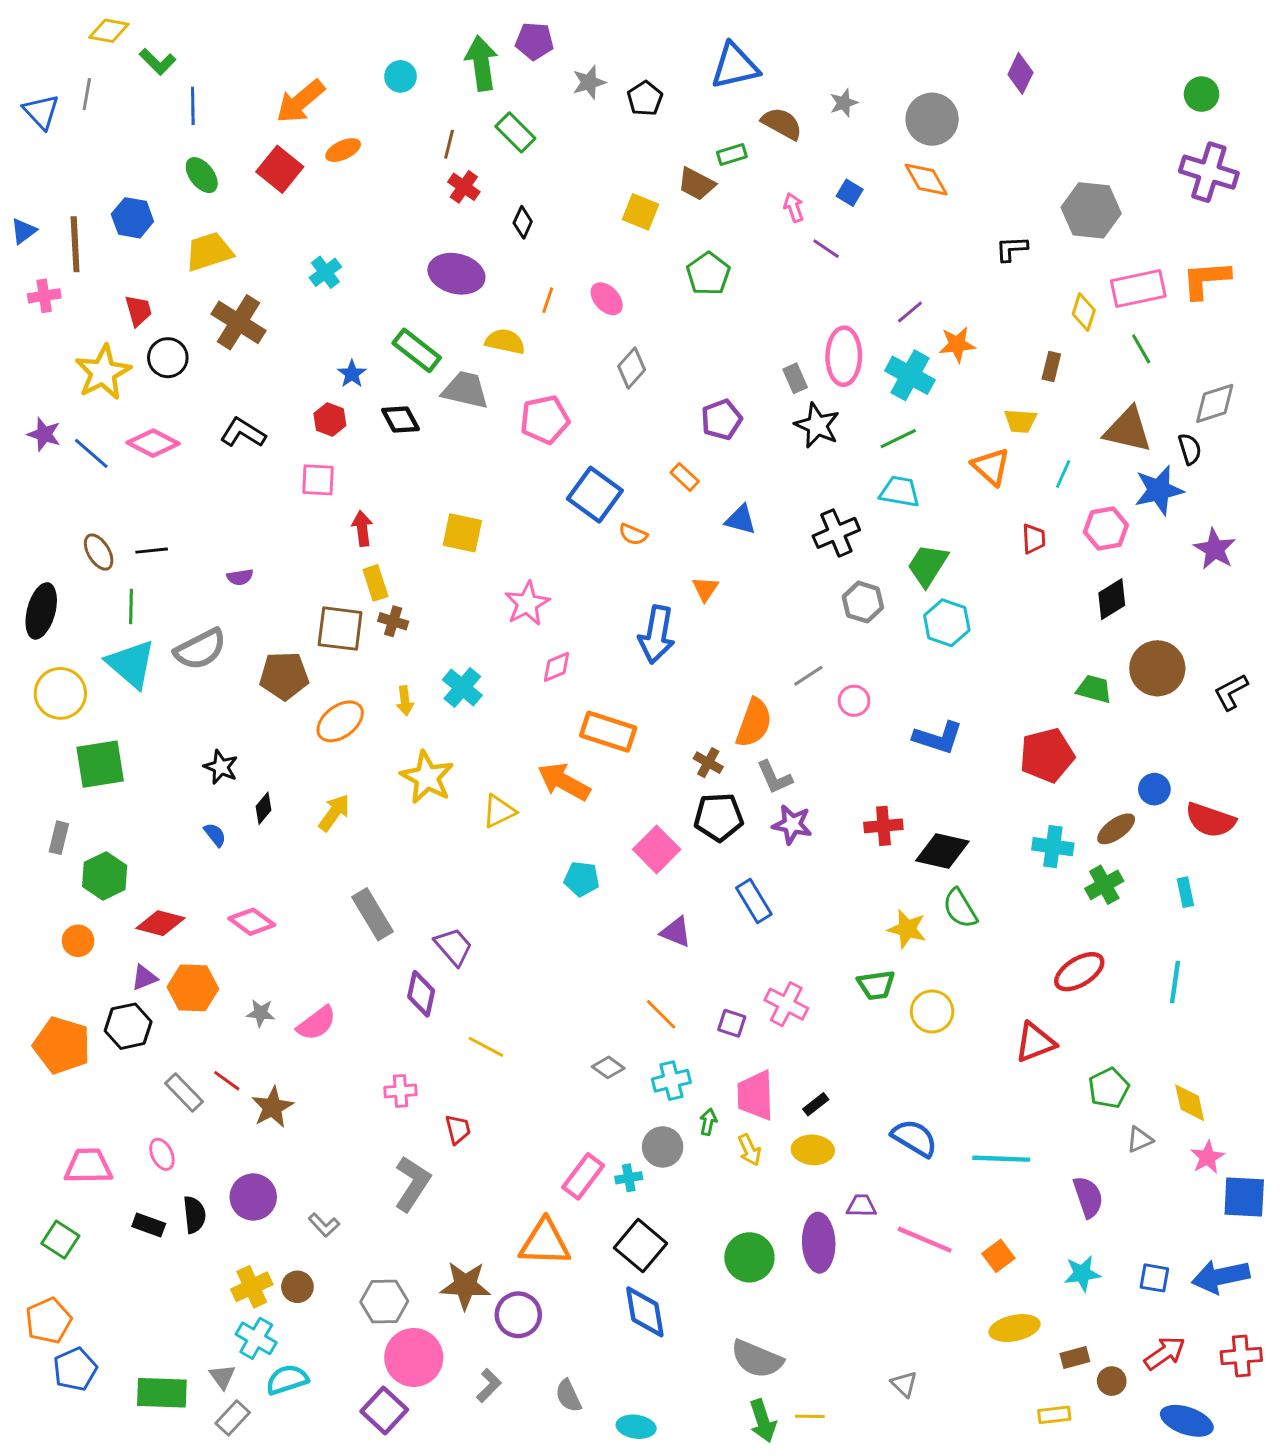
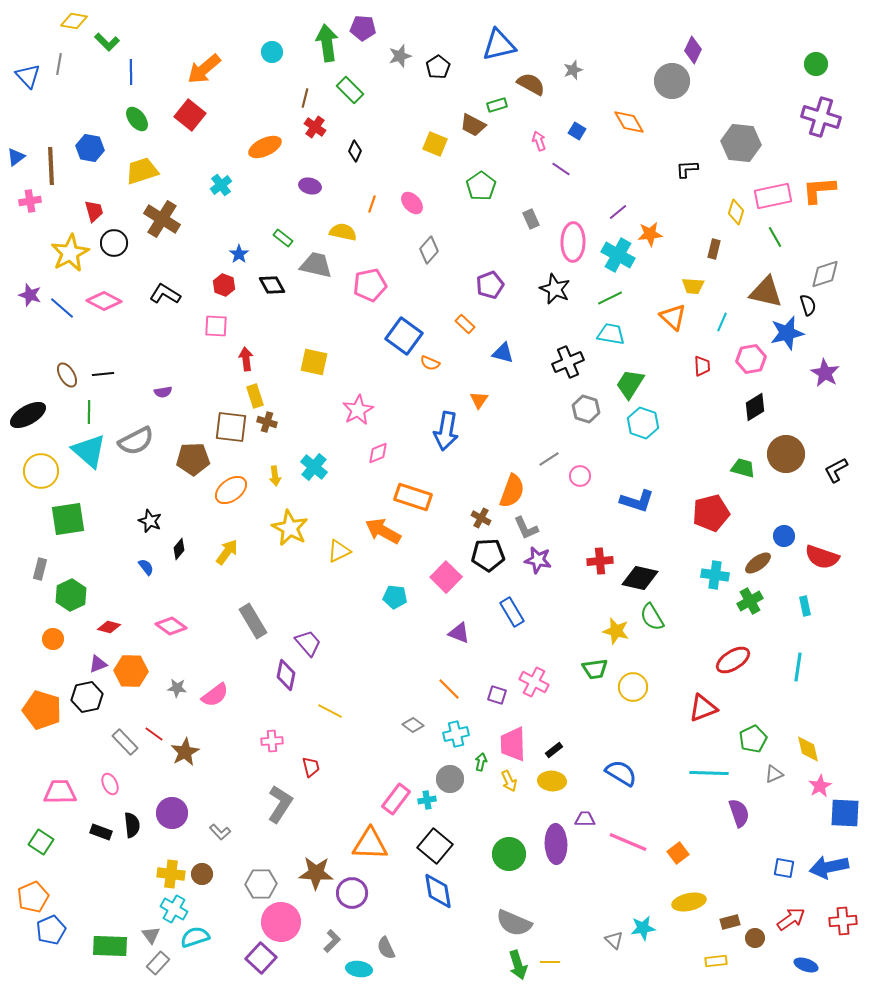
gray circle: (932, 119) -> (672, 81), moved
orange ellipse: (343, 150) -> (265, 147), moved, size x1.4
purple ellipse: (456, 274) -> (310, 186), size x0.6
green rectangle: (417, 350) -> (283, 238), size x0.6
gray rectangle: (795, 378) -> (531, 219), moved
black ellipse: (41, 611) -> (28, 415), turned 45
red diamond: (160, 923) -> (109, 627), size x0.7
cyan line: (1001, 1159) -> (709, 773), moved
cyan star: (1082, 1274) -> (643, 928), moved
yellow cross: (252, 1287) -> (171, 874), turned 32
blue ellipse: (1187, 1421) -> (806, 965), size x0.7
cyan ellipse: (636, 1427) -> (359, 969), moved

